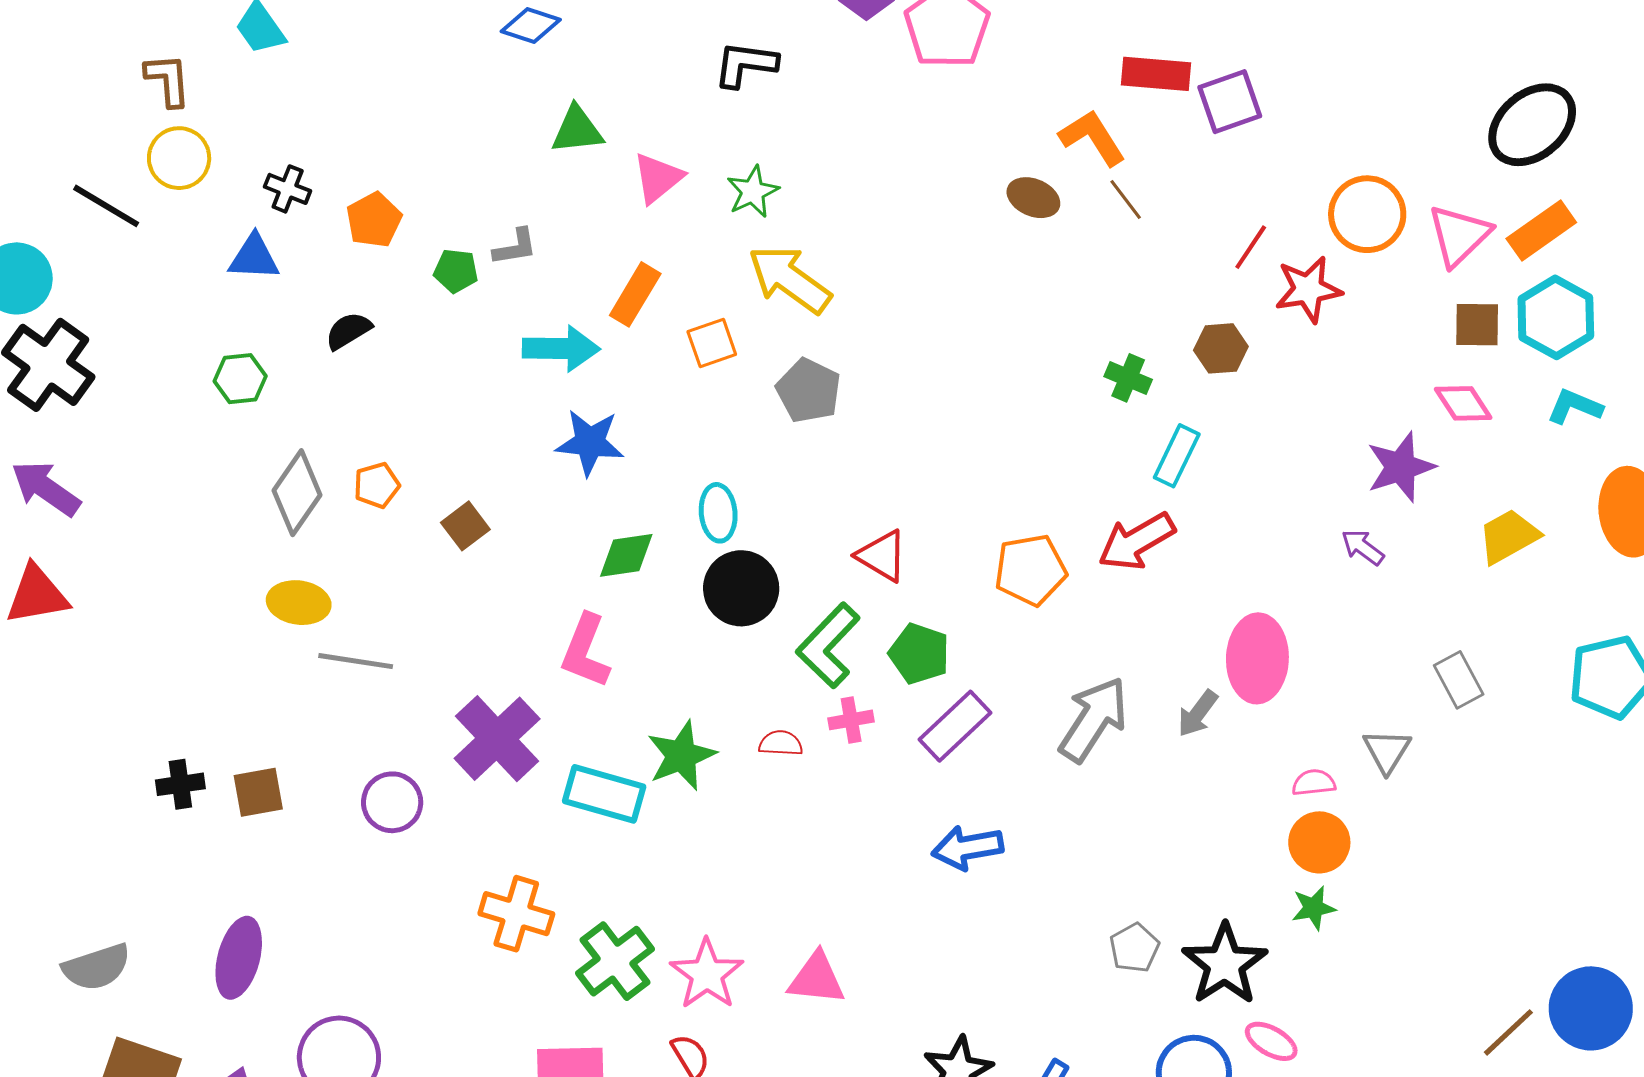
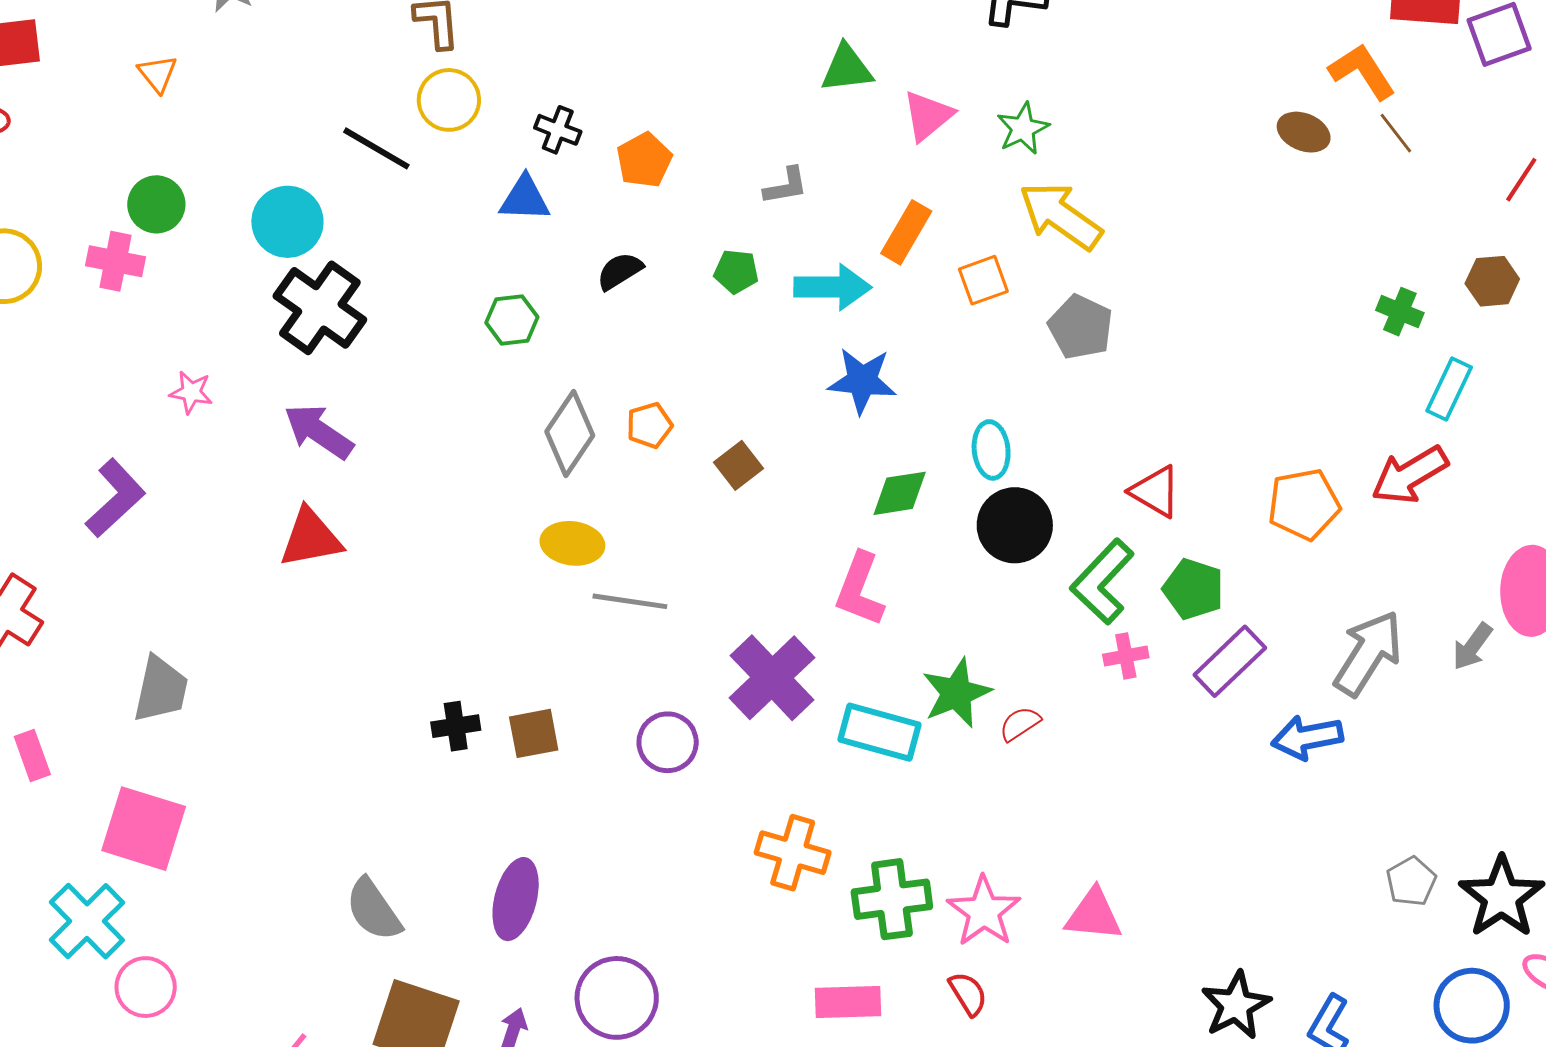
green pentagon: (456, 271) -> (736, 271), moved
red semicircle: (781, 743) -> (1020, 724), moved, turned -36
blue arrow: (967, 848) -> (1307, 737), moved
green cross: (615, 961) -> (892, 899), turned 30
gray semicircle: (97, 967) -> (374, 910), turned 74

